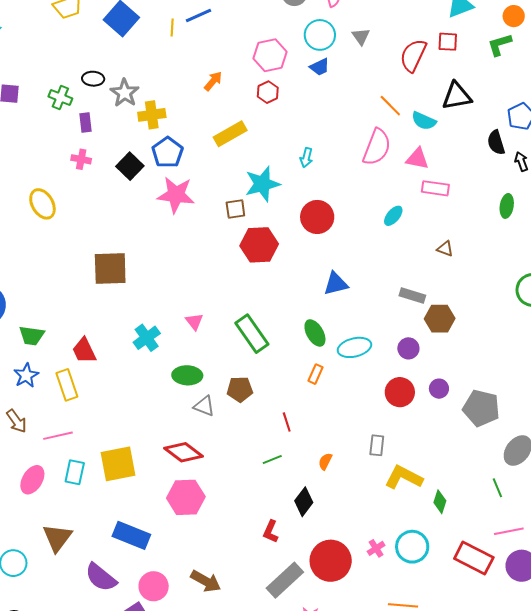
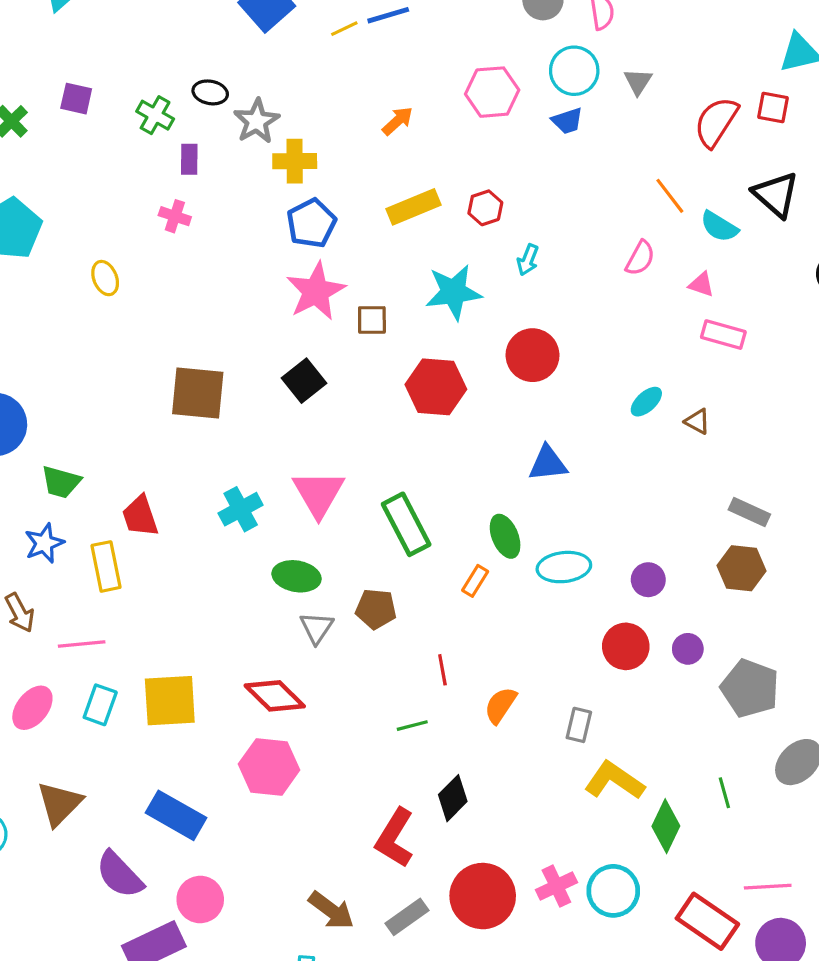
yellow line: (172, 28) -> (344, 29), turned 54
red hexagon: (268, 92) -> (485, 208), moved
black triangle: (457, 96) -> (776, 195), turned 44
pink semicircle: (377, 147) -> (640, 258), size x0.6
pink triangle: (417, 159) -> (701, 284), size x0.7
black square: (130, 166) -> (304, 381), moved
pink star: (176, 195) -> (316, 291), turned 30
yellow ellipse: (42, 204) -> (105, 278), size x0.7
brown square: (235, 209) -> (372, 320), moved
cyan ellipse: (393, 216) -> (646, 402), moved
brown triangle: (445, 249) -> (697, 421), moved
gray rectangle: (412, 296) -> (749, 512), moved
brown hexagon: (440, 319) -> (741, 568), moved
pink triangle: (194, 322) -> (319, 494), size x1.8
orange rectangle: (315, 374) -> (475, 581), moved
gray triangle: (204, 406) -> (317, 628), turned 35
orange semicircle: (325, 461) -> (501, 705), moved, size x1.4
green line: (497, 488) -> (724, 793), moved
green diamond: (440, 502) -> (666, 826), size x1.4
red L-shape: (271, 531) -> (395, 838), size x1.6
pink cross: (376, 548) -> (556, 886), size x1.4
gray rectangle: (285, 580) -> (407, 917), size x0.7
brown arrow: (206, 581) -> (331, 910), moved

